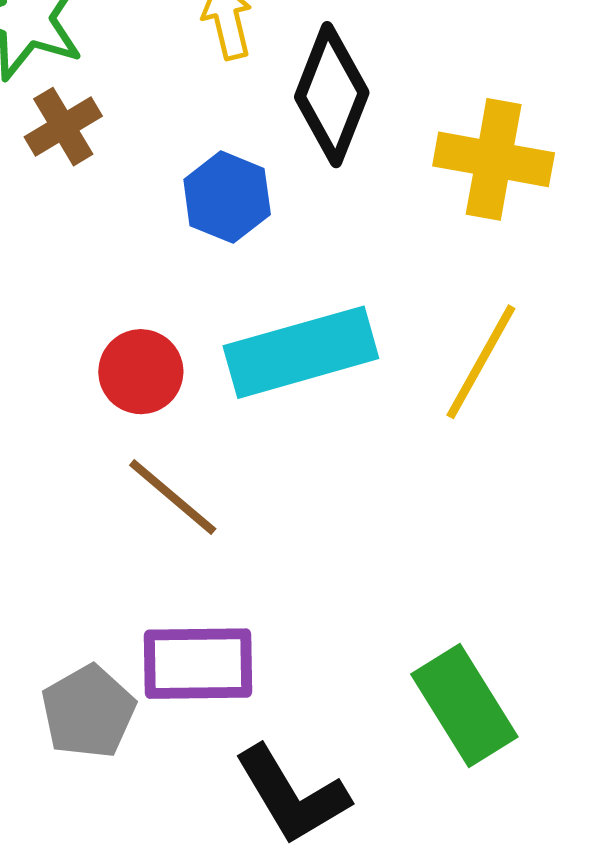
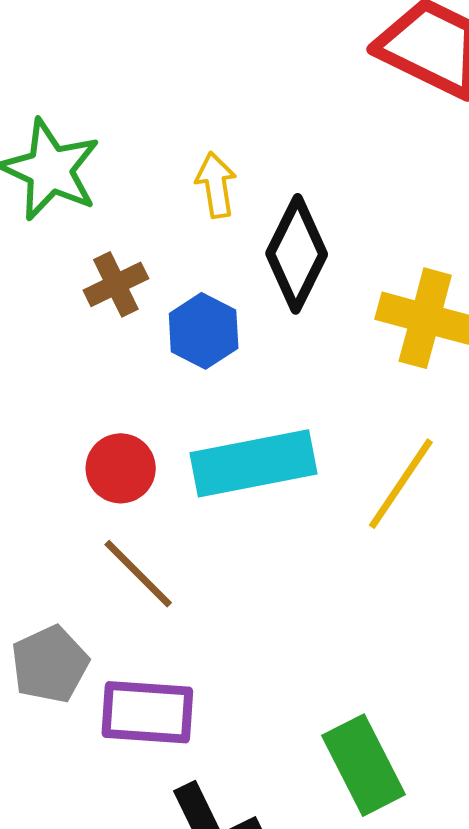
brown cross: (63, 127) -> (116, 284), moved
gray pentagon: (88, 712) -> (50, 664), moved

